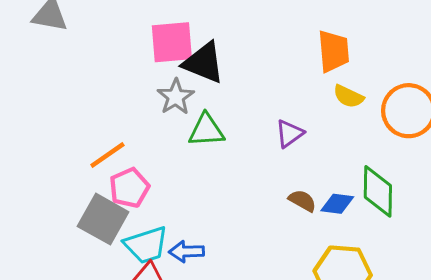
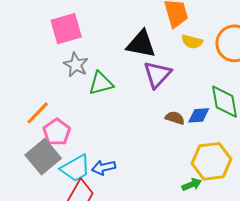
black triangle: (204, 63) -> (141, 44), moved
purple triangle: (289, 134) -> (157, 74), size x1.4
gray square: (103, 219) -> (43, 157), turned 32

